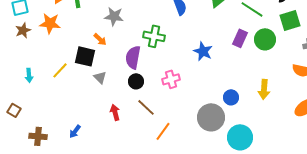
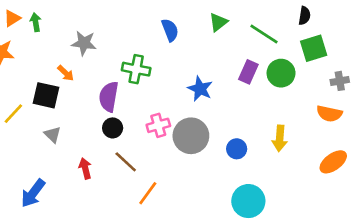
gray triangle: (100, 77) -> (53, 134), moved
gray circle: (211, 117) -> (191, 136), moved
blue arrow: (75, 131) -> (33, 193), size x1.6

